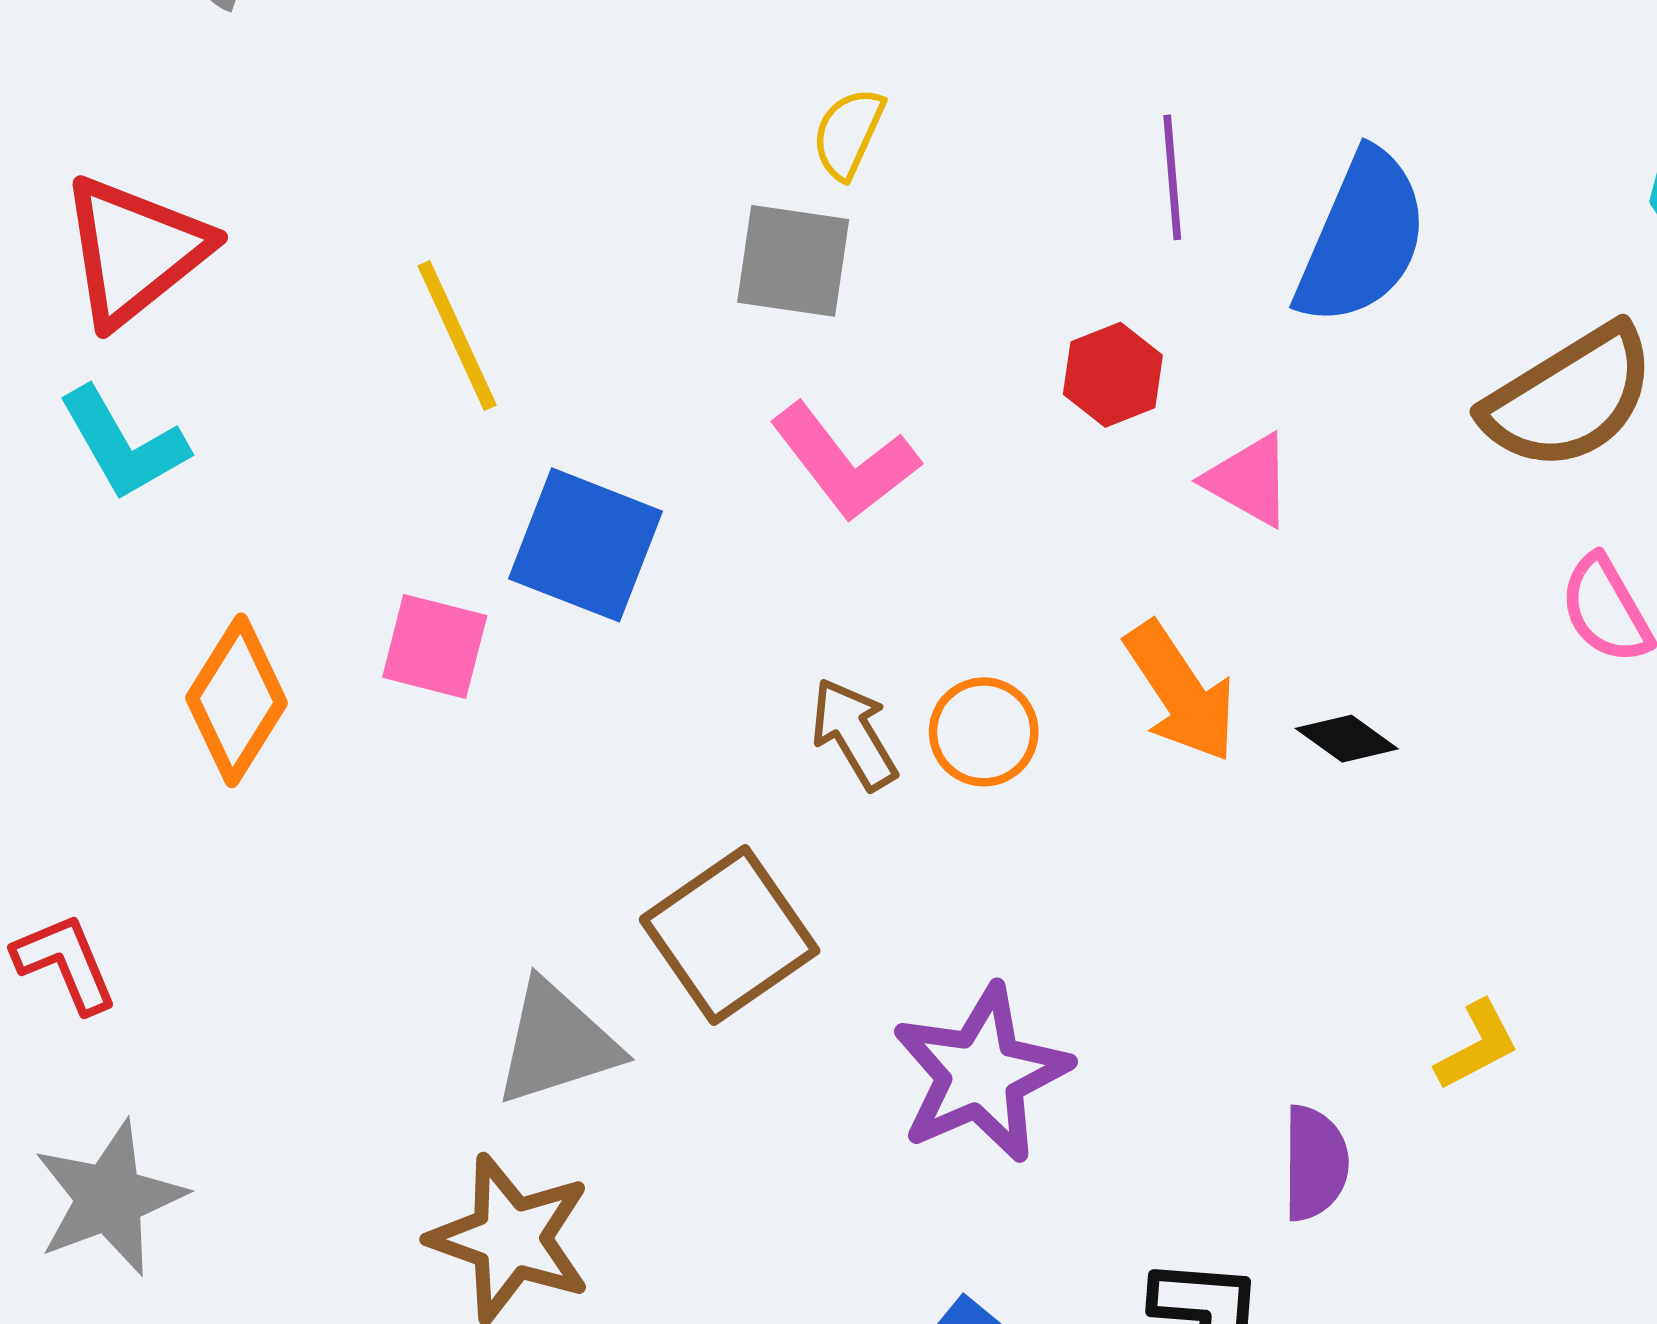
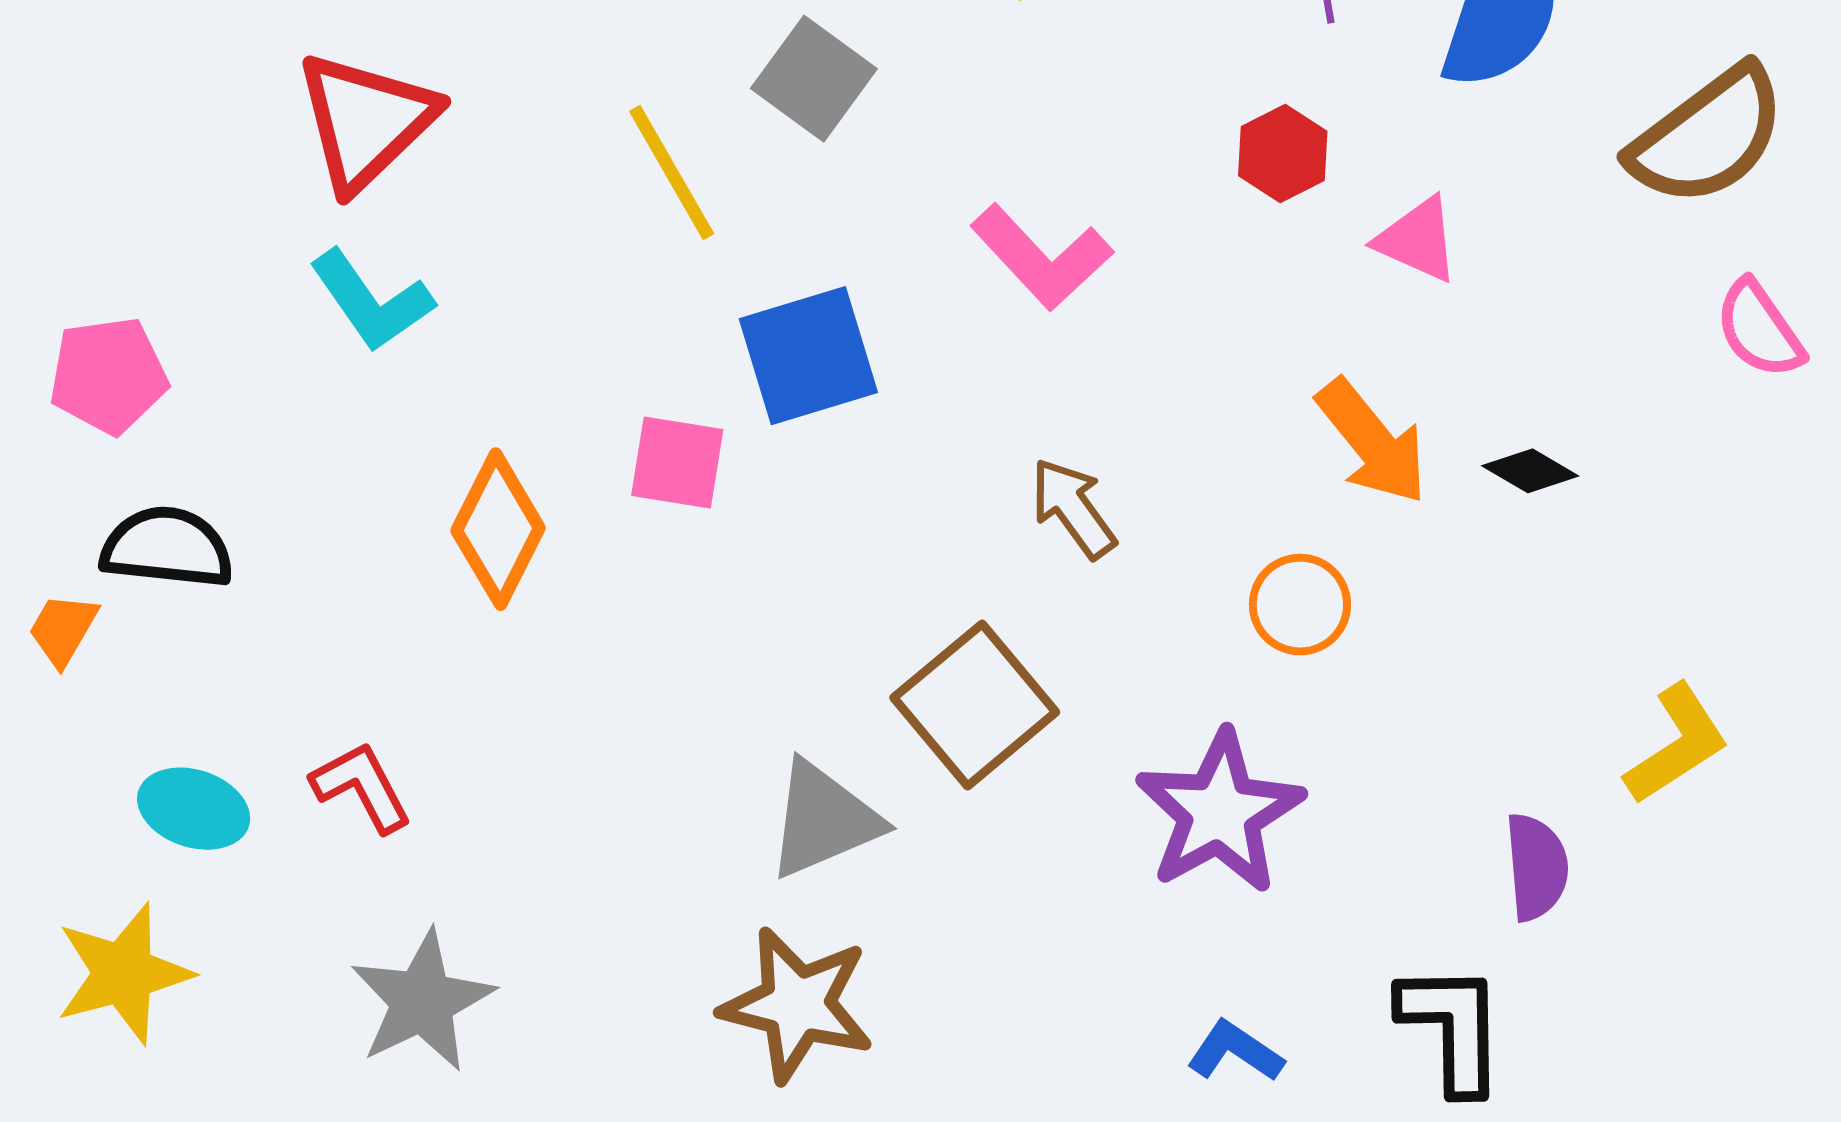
gray square: (793, 261) -> (814, 79), moved, turned 33
blue square: (585, 545) -> (808, 356), turned -33
orange circle: (984, 732) -> (1300, 605), moved
yellow L-shape: (1477, 1045) -> (1677, 744), size x1.4

